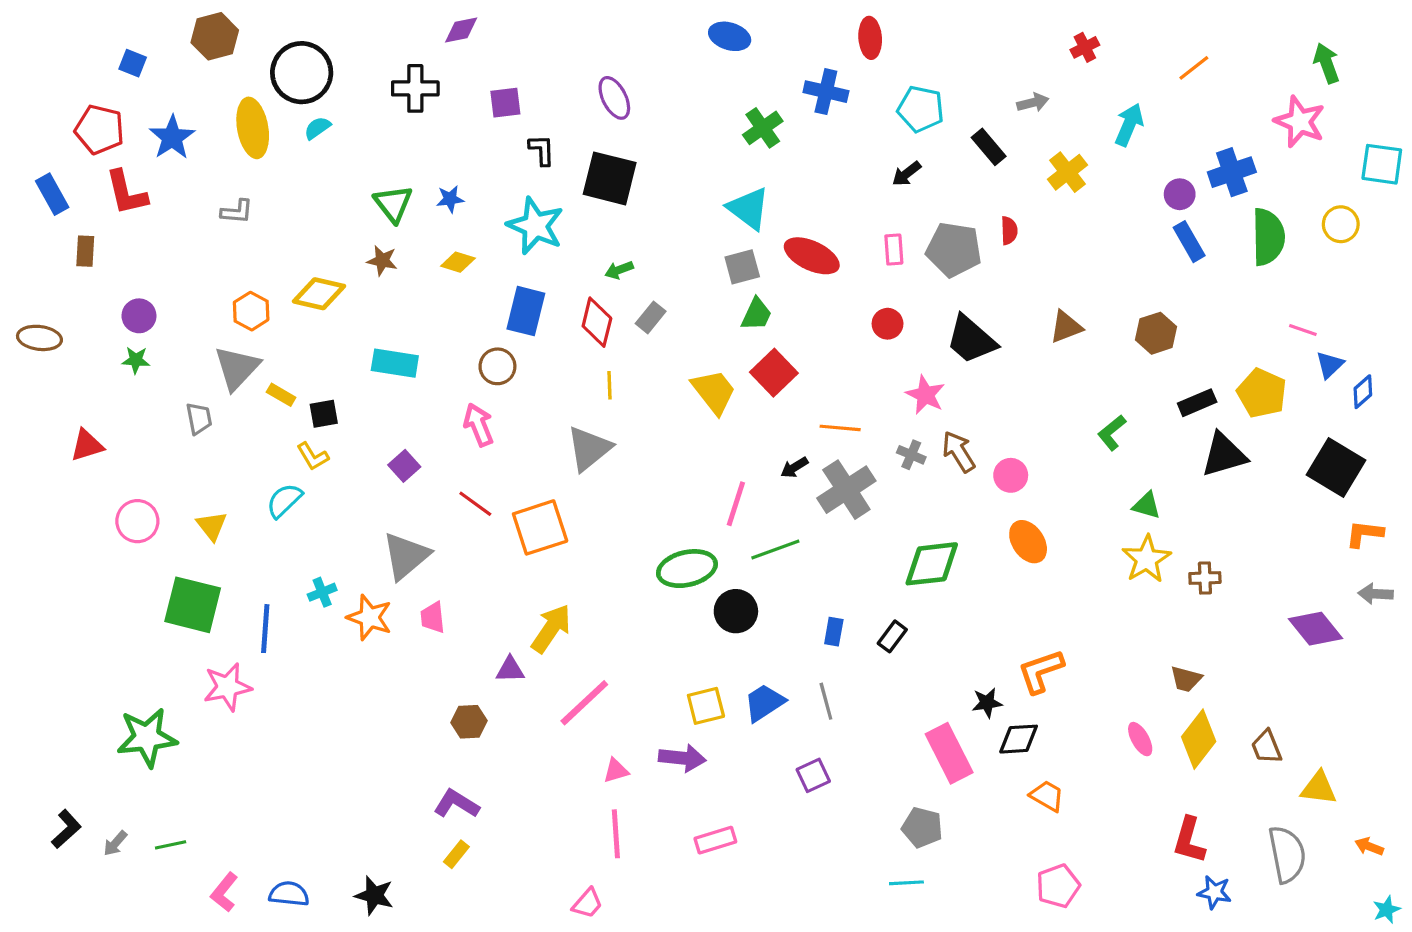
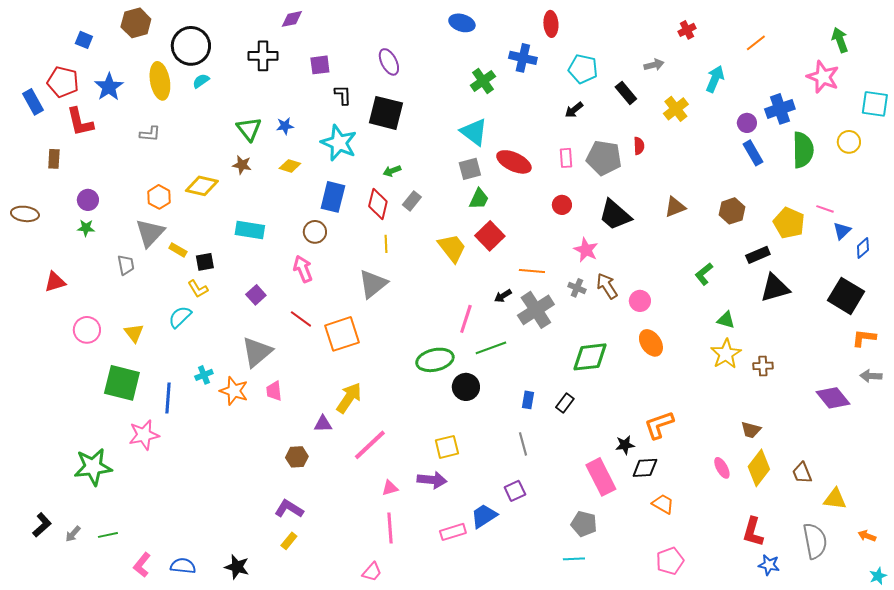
blue rectangle: (52, 194) -> (33, 102), moved
yellow pentagon: (1262, 393) -> (789, 223), moved
blue trapezoid: (764, 703) -> (484, 516), moved

